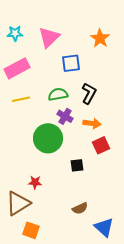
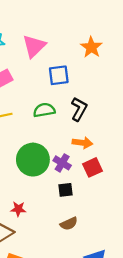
purple cross: (65, 116) -> (62, 163), moved
brown semicircle: (80, 208) -> (69, 224), moved

